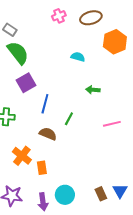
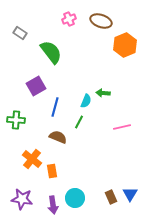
brown ellipse: (91, 18) -> (101, 21), turned 35
green semicircle: (18, 53) -> (51, 52), moved
cyan semicircle: (78, 57) -> (86, 101), moved, turned 96

